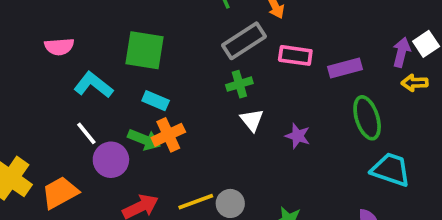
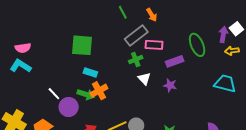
pink semicircle: (59, 47) -> (23, 48), moved
pink rectangle: (295, 55) -> (154, 45), moved
purple rectangle: (345, 68) -> (175, 61), moved
cyan L-shape: (93, 85) -> (21, 66), moved
green ellipse: (367, 118) -> (197, 45), moved
cyan trapezoid: (391, 170) -> (225, 84), moved

